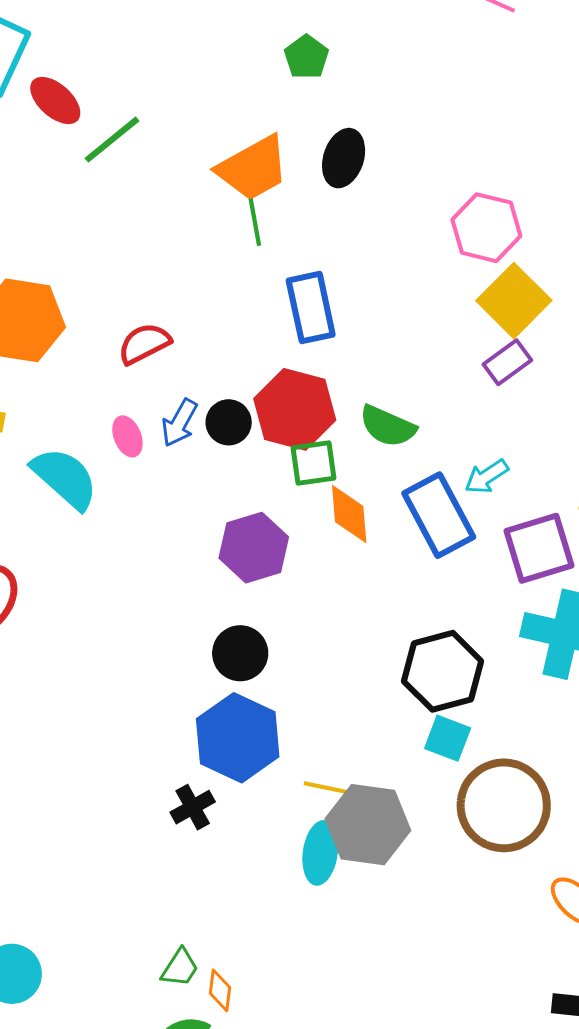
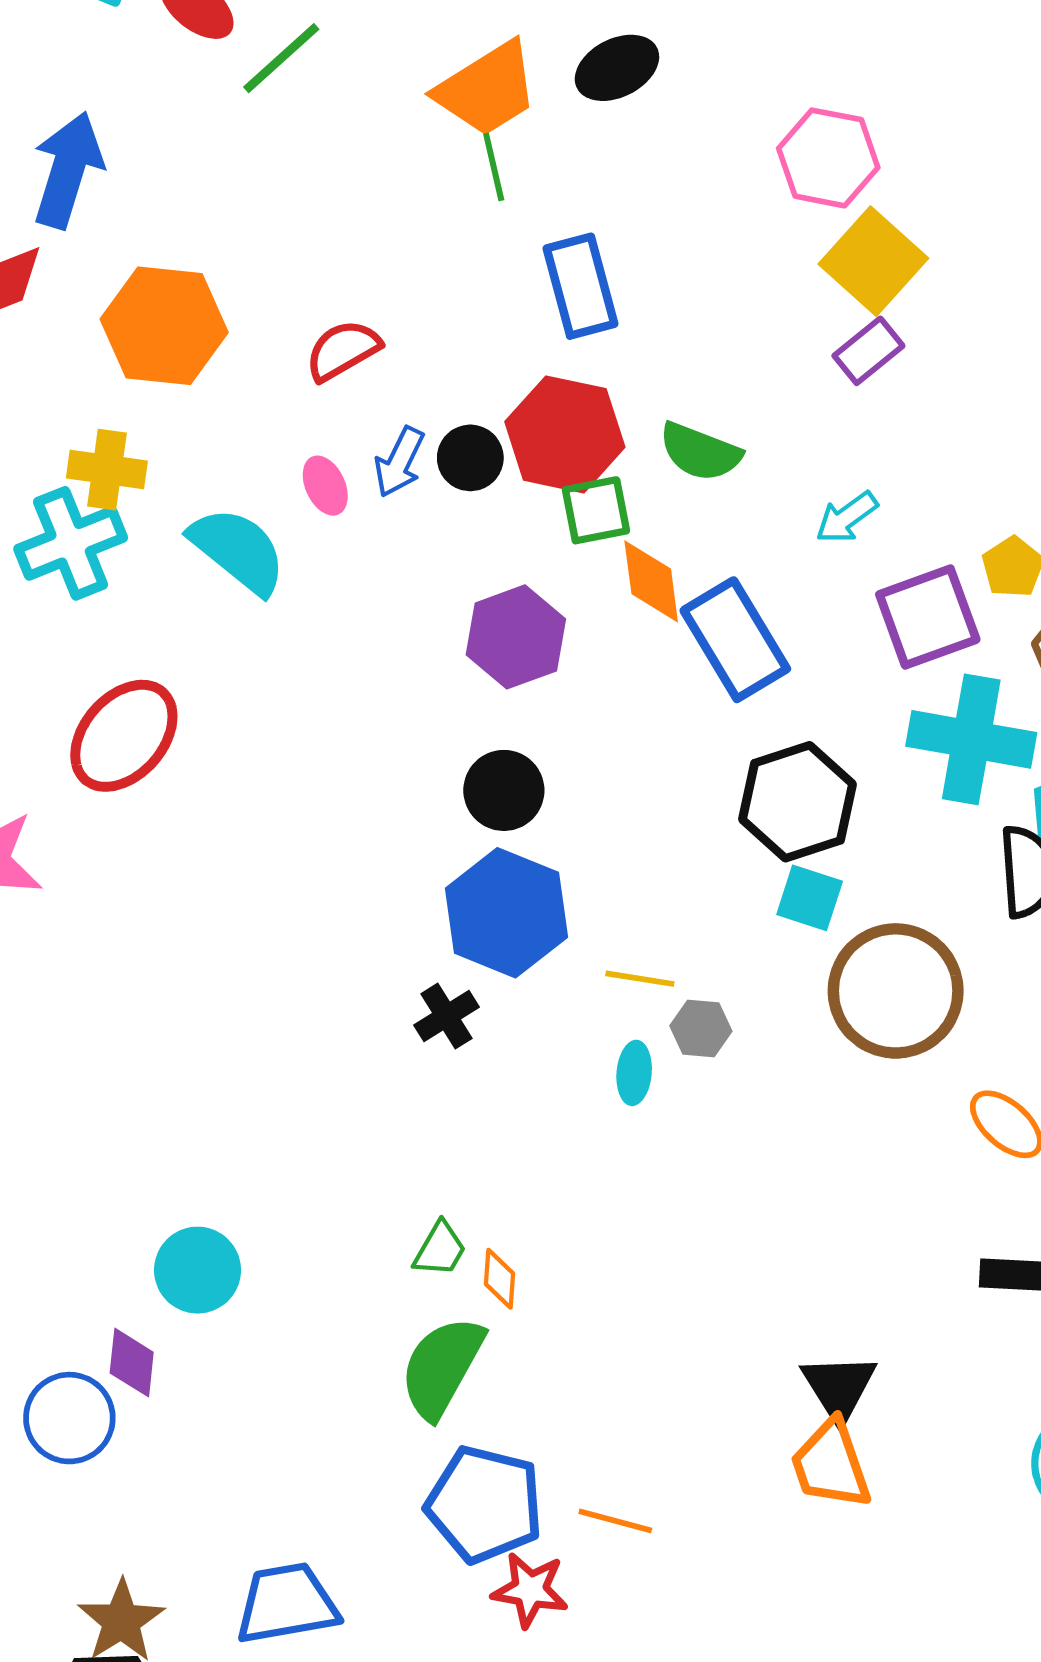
black ellipse: (344, 158) -> (617, 68), turned 48
blue rectangle: (439, 515) -> (735, 640), moved
gray hexagon: (368, 825) -> (701, 1029), size x0.5
cyan ellipse: (320, 853) -> (634, 1073), size x0.7

